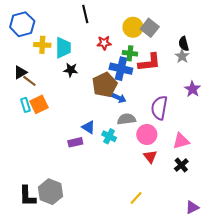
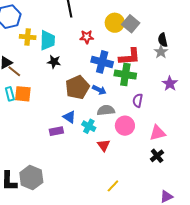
green cross: (130, 53) -> (125, 75), moved, size x1.5
brown pentagon: (105, 85) -> (77, 87), moved
orange square: (39, 104) -> (23, 94), turned 30
purple semicircle: (159, 108) -> (138, 100), size x0.6
red triangle: (150, 157) -> (104, 145), moved

